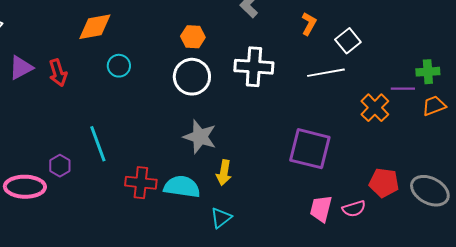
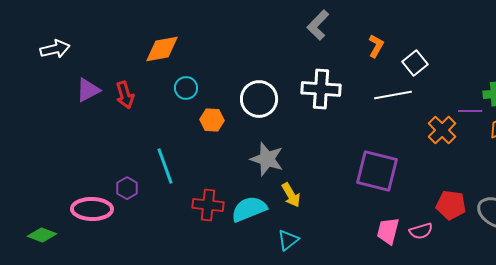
orange hexagon: (193, 37) -> (212, 120), moved
yellow arrow: (224, 173) -> (291, 195), turned -40
cyan semicircle: (182, 187) -> (249, 209), turned -30

